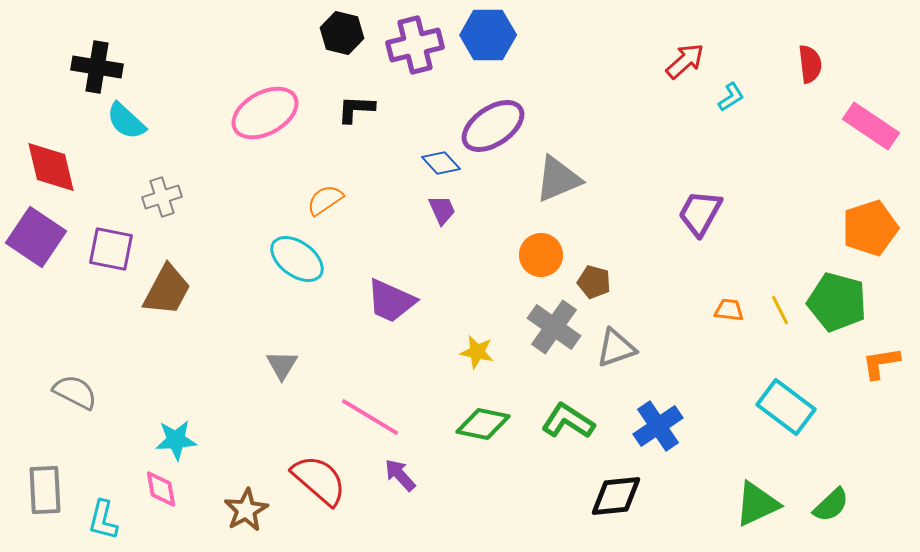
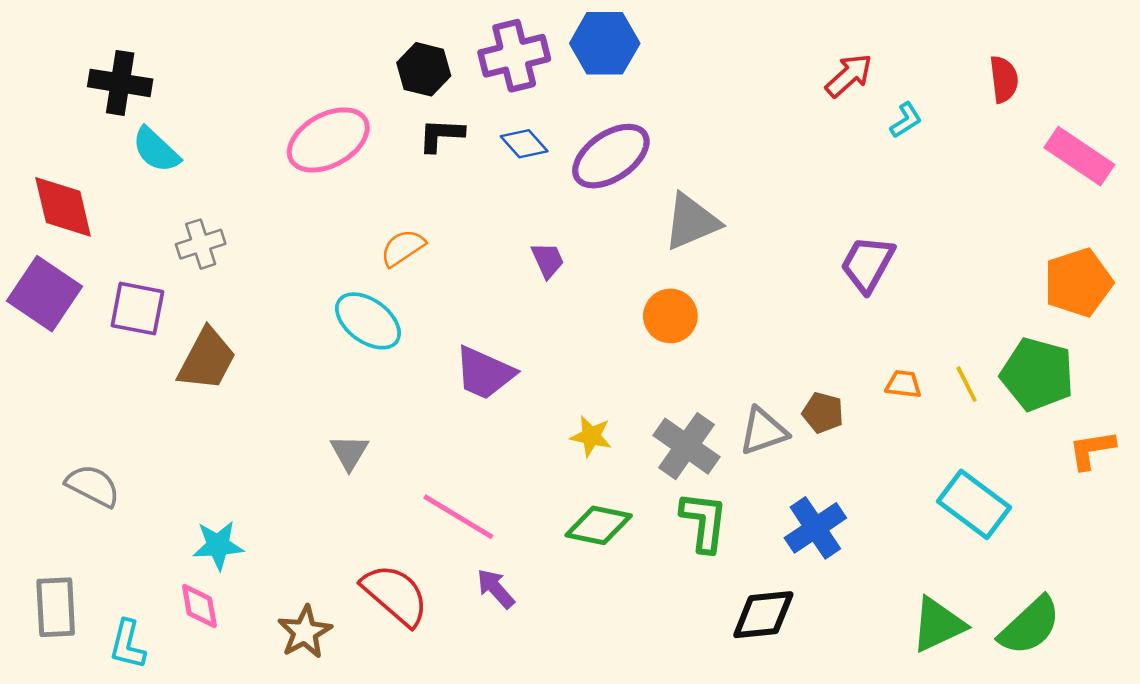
black hexagon: (342, 33) -> (424, 69), moved
blue diamond: (441, 163) -> (524, 144), moved
brown pentagon: (594, 282) -> (823, 413), moved
gray cross: (554, 327) -> (687, 446), moved
green L-shape: (568, 421) -> (704, 522), turned 64
green semicircle: (831, 505) -> (1030, 626), size x1.4

